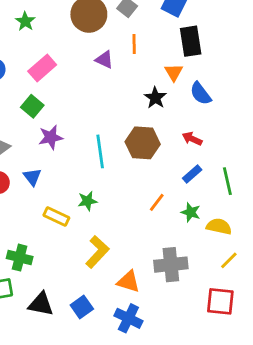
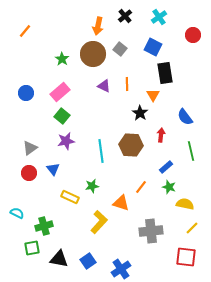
green star: (25, 21) -> (62, 59), moved
orange line: (134, 44) -> (127, 84), moved
blue semicircle: (201, 93) -> (185, 117), moved
green square: (32, 106) -> (62, 116), moved
red arrow: (192, 139) -> (161, 135), moved, turned 72
green line: (227, 181) -> (191, 151), moved
green star: (191, 212) -> (169, 187), moved
green cross: (20, 258) -> (44, 226), turned -30
orange triangle: (128, 282) -> (121, 203), moved
blue cross: (128, 318) -> (121, 269), turned 30

